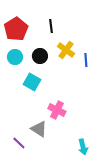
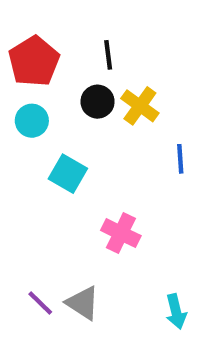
black circle: (40, 56) -> (98, 102), moved
blue line: (86, 60) -> (180, 159), moved
gray triangle: (39, 129) -> (83, 303), moved

